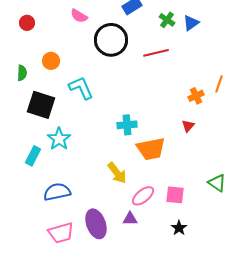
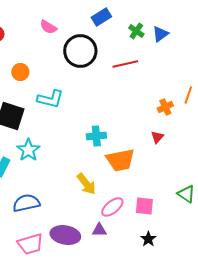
cyan L-shape: (81, 88) -> (50, 99), turned 128
purple ellipse: (96, 224) -> (65, 235), turned -60

